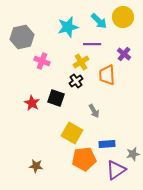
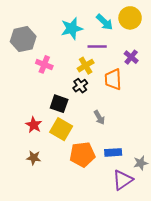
red star: (32, 103) -> (34, 125), moved
yellow square: (72, 133) -> (61, 129), moved
orange pentagon: (84, 159) -> (82, 155), moved
brown star: (36, 166) -> (34, 158), moved

